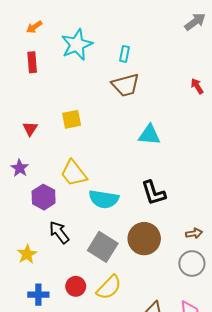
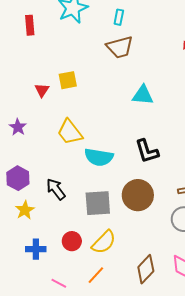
red triangle: (30, 129) -> (42, 90), moved
purple hexagon: (44, 197) -> (18, 178), moved
gray square: (103, 247) -> (98, 203), turned -36

